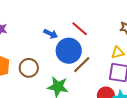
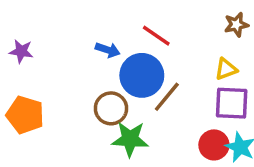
brown circle: (29, 68) -> (111, 108), moved

